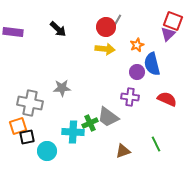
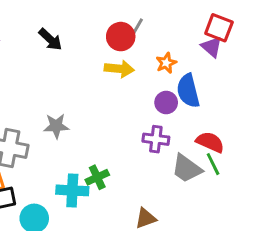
purple triangle: (168, 34) -> (212, 47), turned -35
gray trapezoid: (108, 117) -> (187, 168), moved
green line: (156, 144) -> (213, 164), moved

